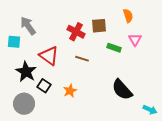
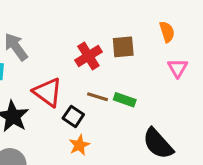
red cross: (76, 32) -> (88, 56), turned 30
green rectangle: (114, 48) -> (125, 100), moved
black square: (44, 86) -> (73, 116), moved

